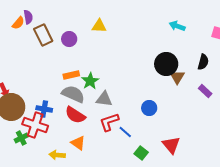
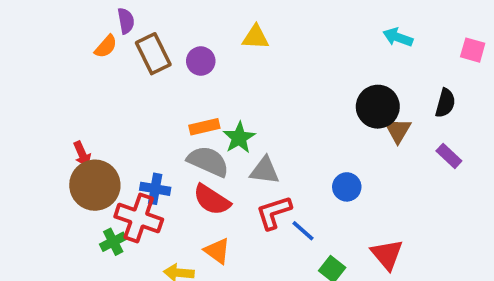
orange semicircle: (18, 23) -> (106, 46), moved

